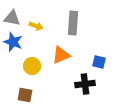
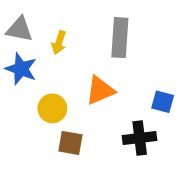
yellow arrow: (36, 26) -> (59, 43), turned 88
brown square: (25, 95) -> (70, 143), moved

